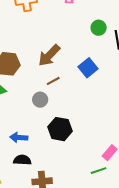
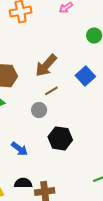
blue arrow: (19, 137) -> (19, 149), turned -144
black semicircle: (22, 160) -> (23, 183), moved

